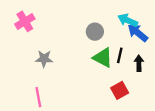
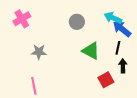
gray circle: (95, 32) -> (77, 22), moved
black line: (120, 55) -> (118, 48), moved
black arrow: (139, 63) -> (123, 66), moved

